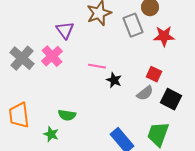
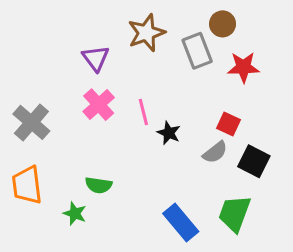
pink cross: (52, 56) -> (99, 105), moved
gray cross: (22, 58) -> (31, 122), moved
pink line: (97, 66) -> (143, 112), turned 66

